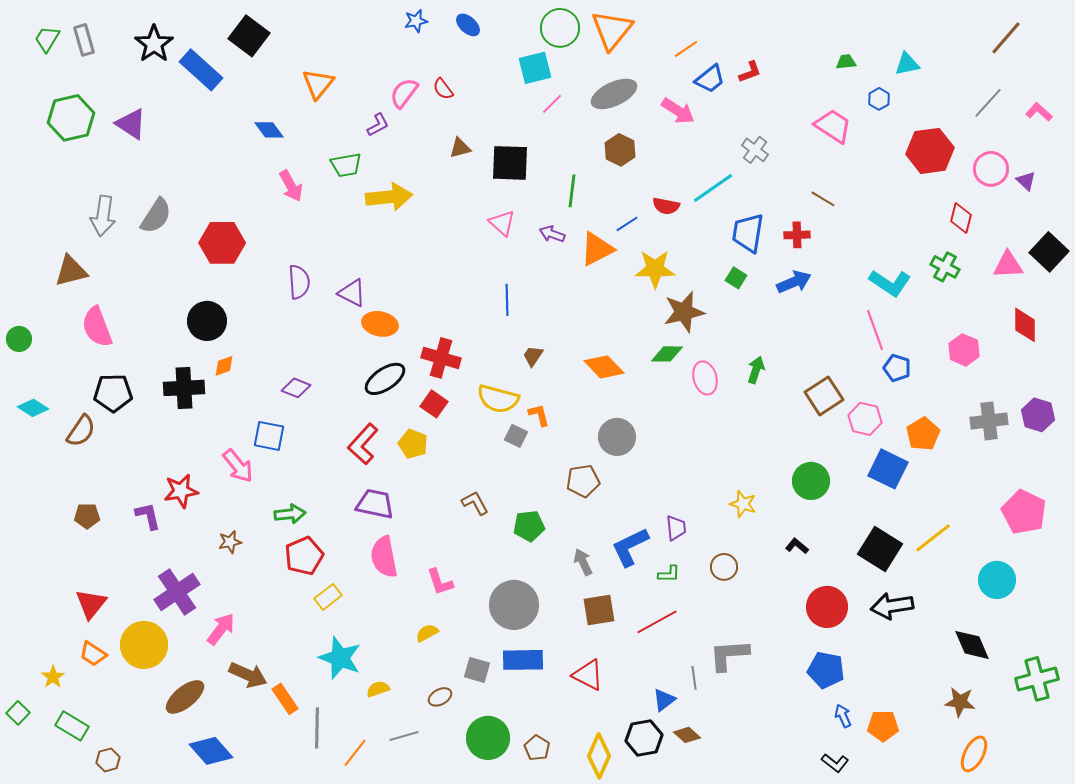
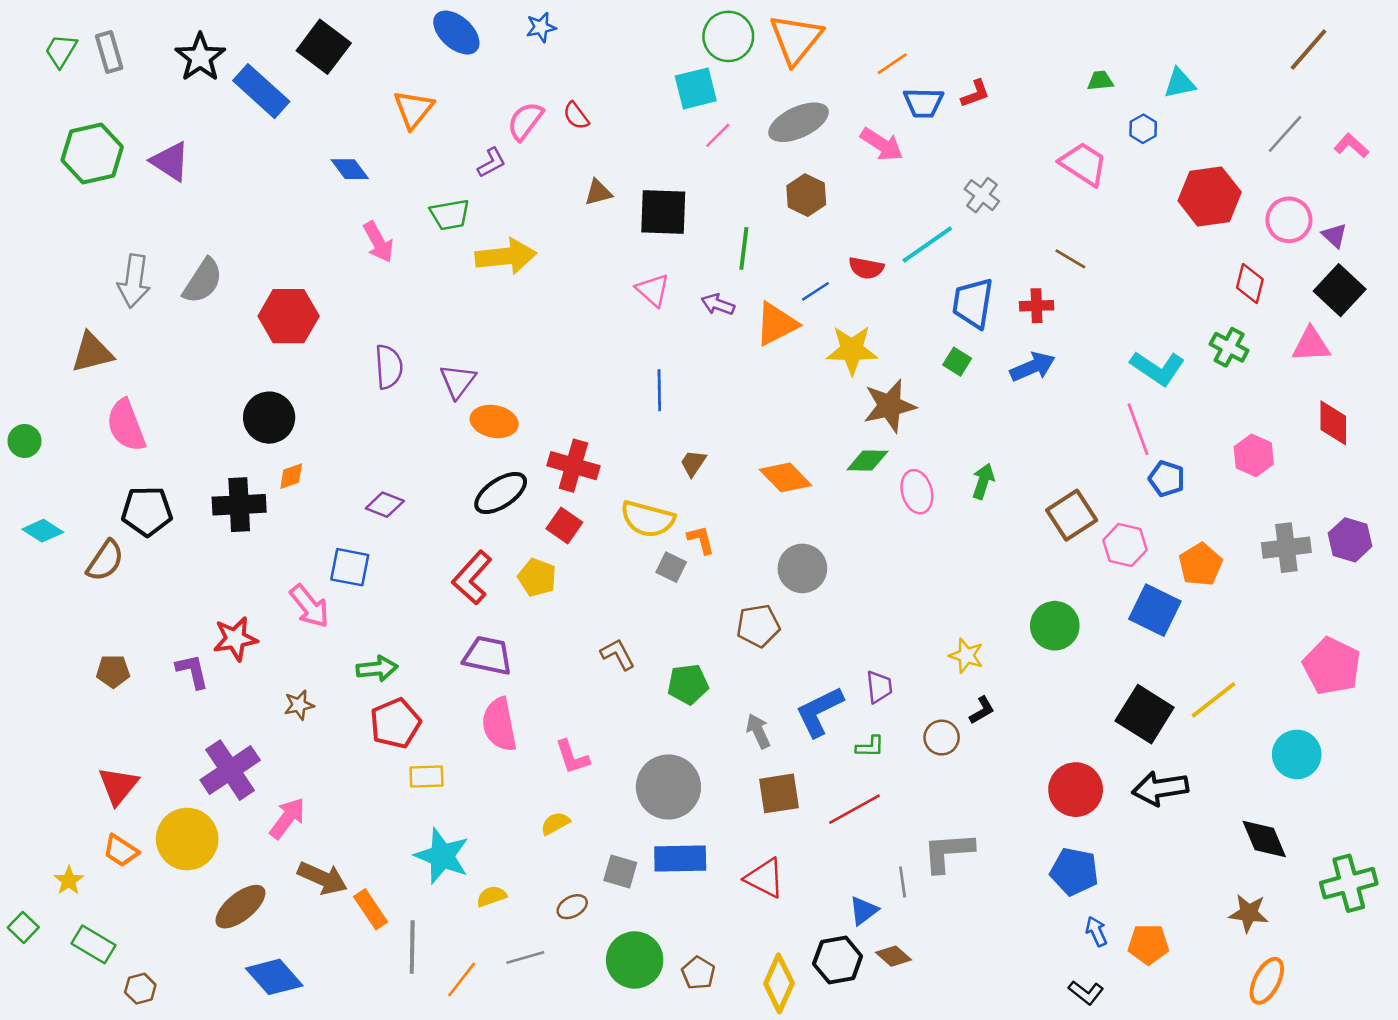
blue ellipse: (468, 25) -> (456, 33), moved, size x1.5
blue trapezoid: (710, 79) -> (923, 103), turned 40
black square: (1049, 252) -> (1340, 290), moved
purple triangle: (352, 293) -> (458, 381), turned 40
black L-shape: (797, 546) -> (982, 710), moved, turned 110
yellow rectangle: (328, 597) -> (426, 777), turned 36

